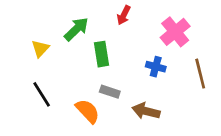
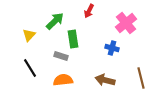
brown line: (200, 74) -> (141, 78), moved
gray rectangle: (110, 92) -> (61, 56), moved
orange semicircle: (88, 111) -> (63, 80), turned -54

